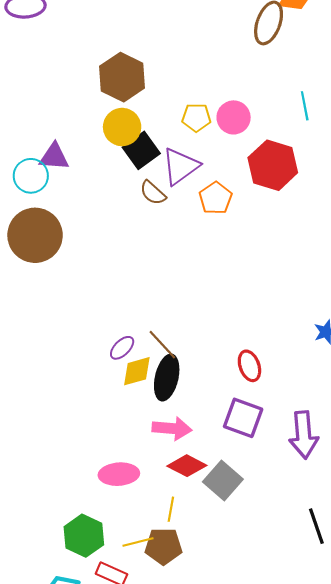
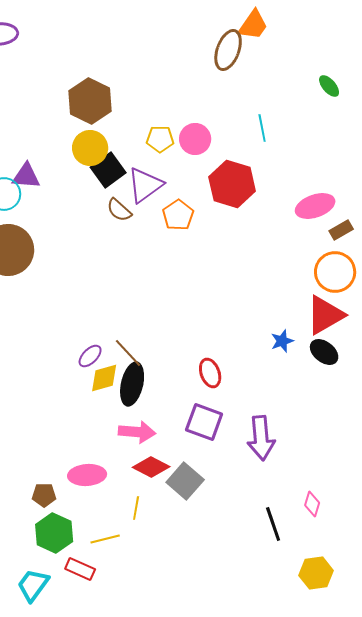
brown pentagon: (163, 546) -> (44, 495), moved, size x0.7

